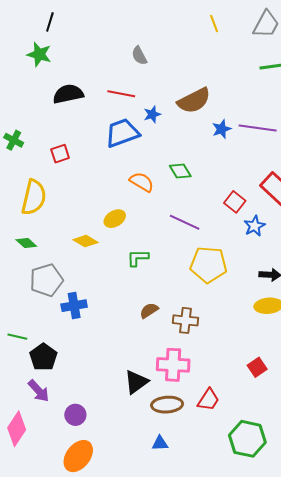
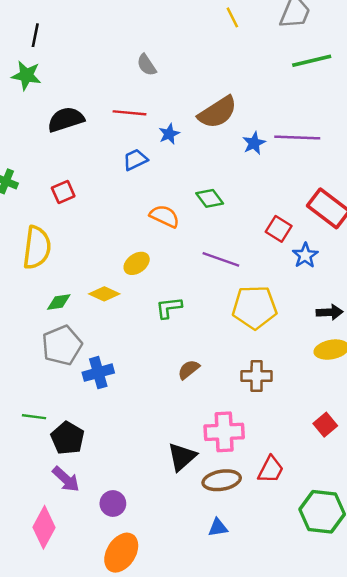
blue trapezoid: (122, 133) -> (135, 160), size x0.6
green diamond: (26, 243) -> (59, 302), moved, turned -45
brown cross: (185, 320) -> (257, 376), moved

